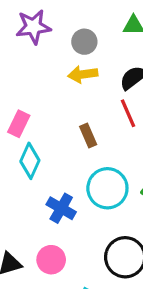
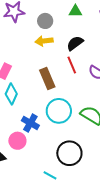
brown rectangle: (88, 136) -> (47, 78), size x1.5
pink circle: (51, 260) -> (17, 141), moved

